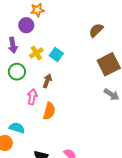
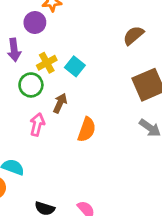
green circle: (17, 72) -> (31, 85), moved
orange semicircle: (49, 111) -> (87, 130), moved

